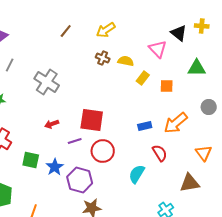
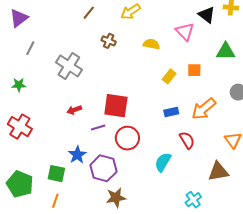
brown cross: (103, 58) -> (109, 41), moved
yellow rectangle: (143, 78) -> (169, 76), moved
green square: (31, 160) -> (56, 174), moved

